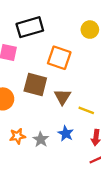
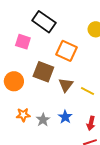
black rectangle: (30, 27) -> (44, 22), turned 45
yellow line: (86, 110) -> (88, 91), moved

